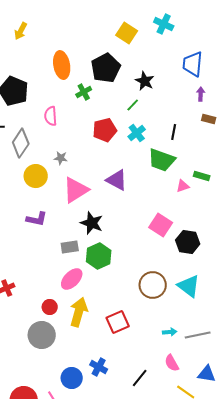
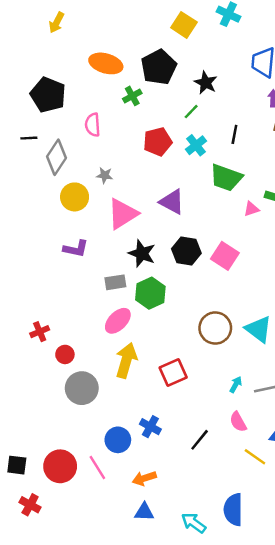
orange ellipse: (62, 65) -> (106, 63), turned -64
black line: (174, 132) -> (234, 134), moved
black hexagon: (188, 242) -> (186, 251), moved
red circle: (50, 307) -> (65, 354), moved
cyan arrow: (170, 332) -> (236, 385), turned -56

